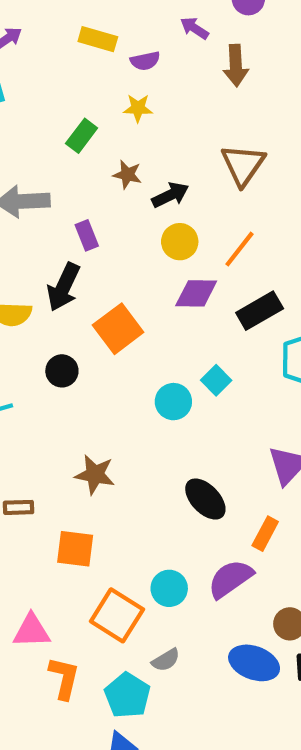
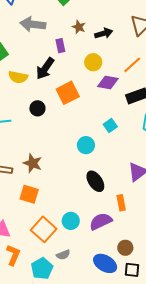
brown star: (127, 175) -> (79, 27), moved
yellow circle: (180, 242) -> (93, 62), moved
cyan circle: (173, 402) -> (86, 145), moved
brown star: (95, 475) -> (33, 163), moved
orange rectangle: (265, 534) -> (121, 203), turned -49

